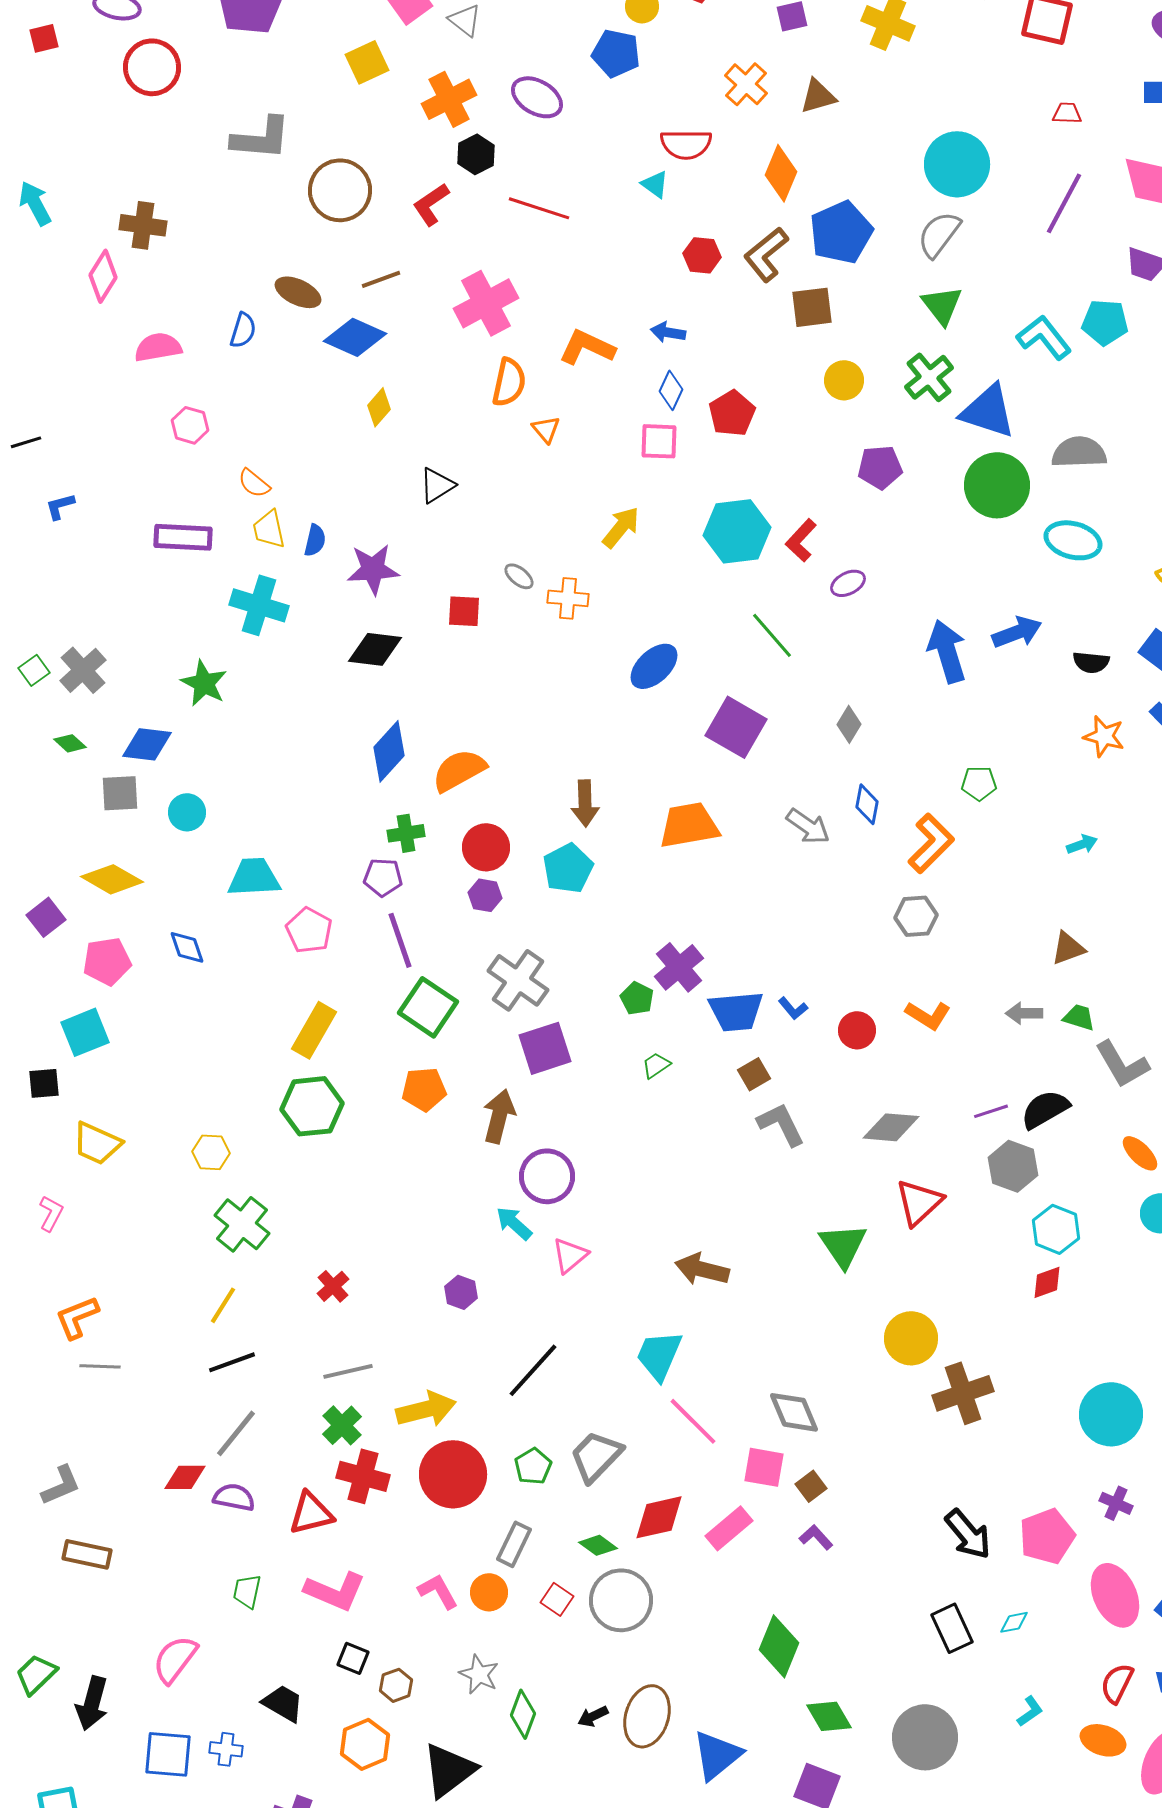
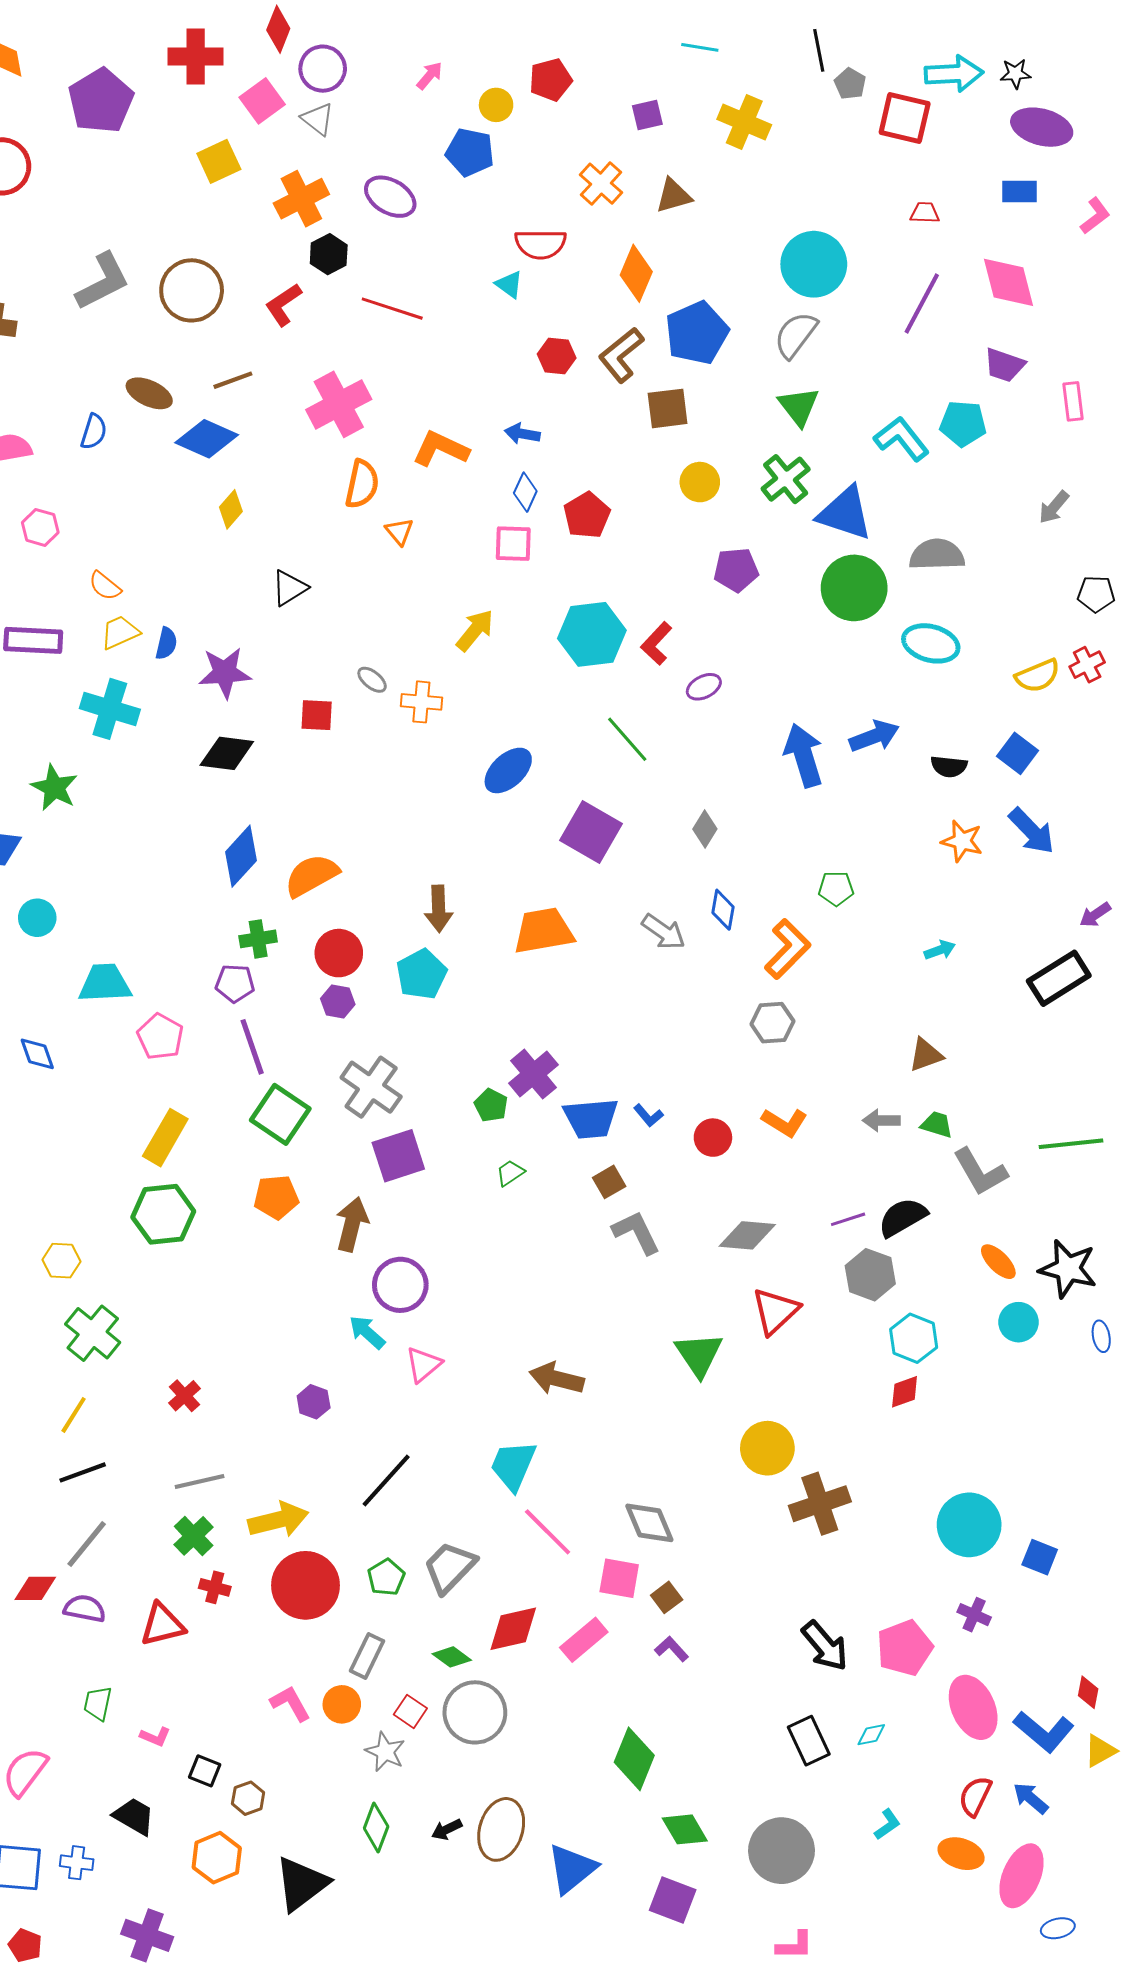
gray L-shape: (261, 138) -> (103, 281), moved, turned -32
yellow trapezoid: (269, 529) -> (120, 632), turned 78
red cross: (363, 1476) -> (215, 1587), size x0.6
pink L-shape: (335, 1591) -> (155, 1737), moved, size x0.5
gray star: (479, 1674) -> (385, 1752), moved

